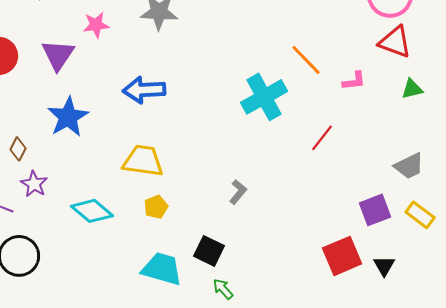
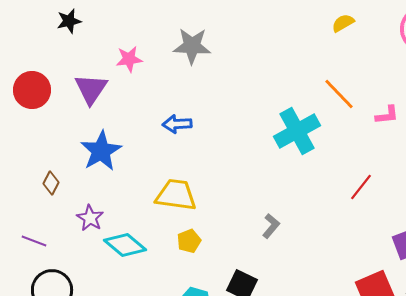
blue arrow: (144, 90) -> (177, 124), size x0.7
red line: (322, 138) -> (361, 187), moved
purple star: (34, 184) -> (90, 218), moved

